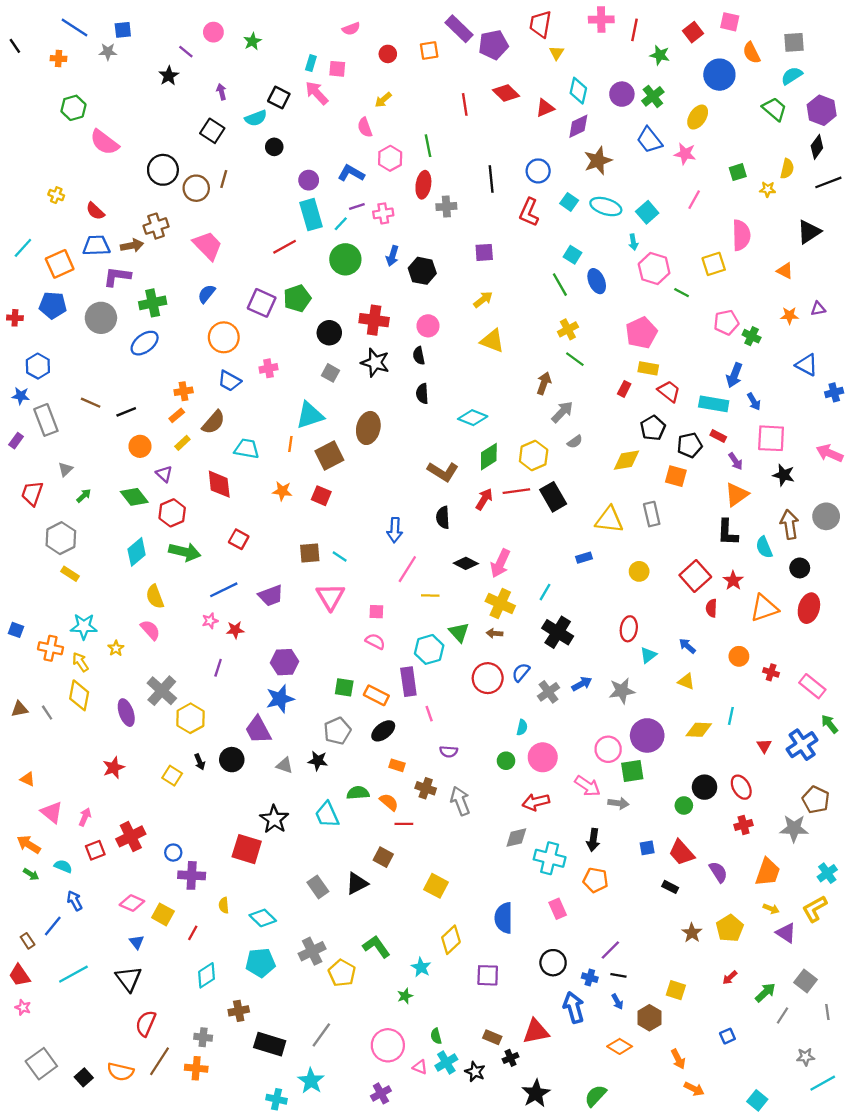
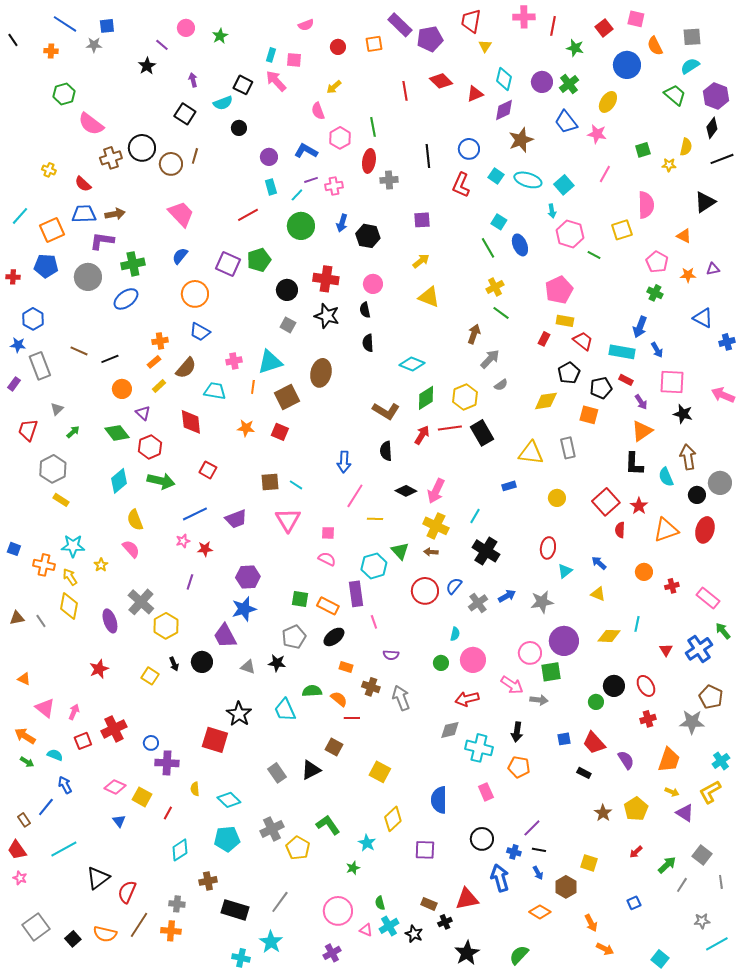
cyan rectangle: (311, 215) -> (271, 187), size x0.6
brown cross: (156, 226) -> (111, 158), moved
pink pentagon: (726, 322) -> (657, 262), moved, turned -30
pink cross: (268, 368) -> (234, 361), moved
gray circle: (826, 516) -> (720, 483), moved
red cross: (771, 672) -> (672, 586), turned -32
black triangle: (129, 979) -> (98, 878), moved, turned 30

